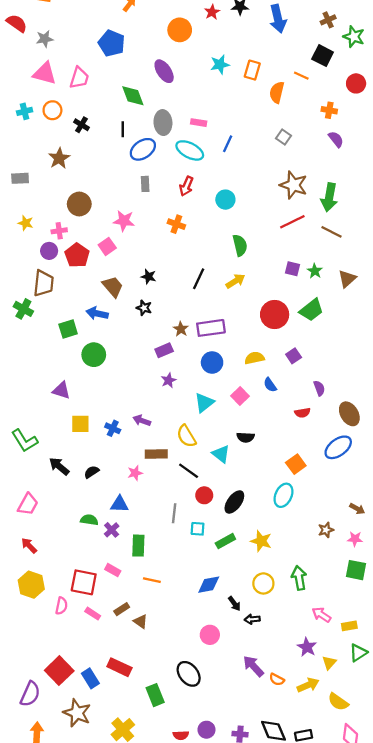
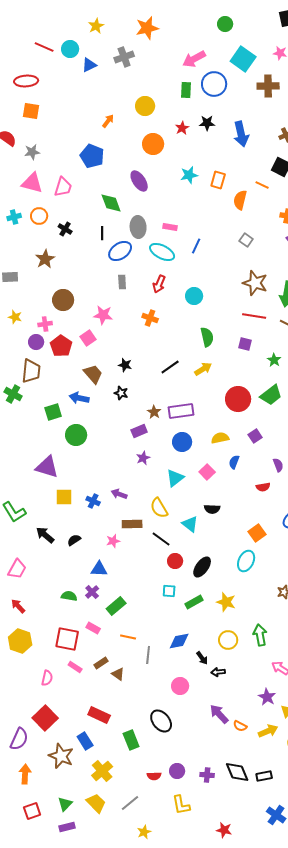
red line: (292, 222) -> (254, 316), turned 35
purple square: (292, 269) -> (245, 344), moved
black line: (199, 279) -> (170, 367), turned 30
blue semicircle: (270, 385) -> (234, 462), turned 56
purple triangle: (61, 390) -> (47, 467), size x1.4
gray line: (174, 513) -> (148, 655), moved
green semicircle: (89, 520) -> (69, 596), moved
green rectangle: (138, 546) -> (116, 606), turned 48
pink semicircle: (61, 606) -> (47, 678), moved
blue rectangle: (90, 678) -> (85, 741), moved

